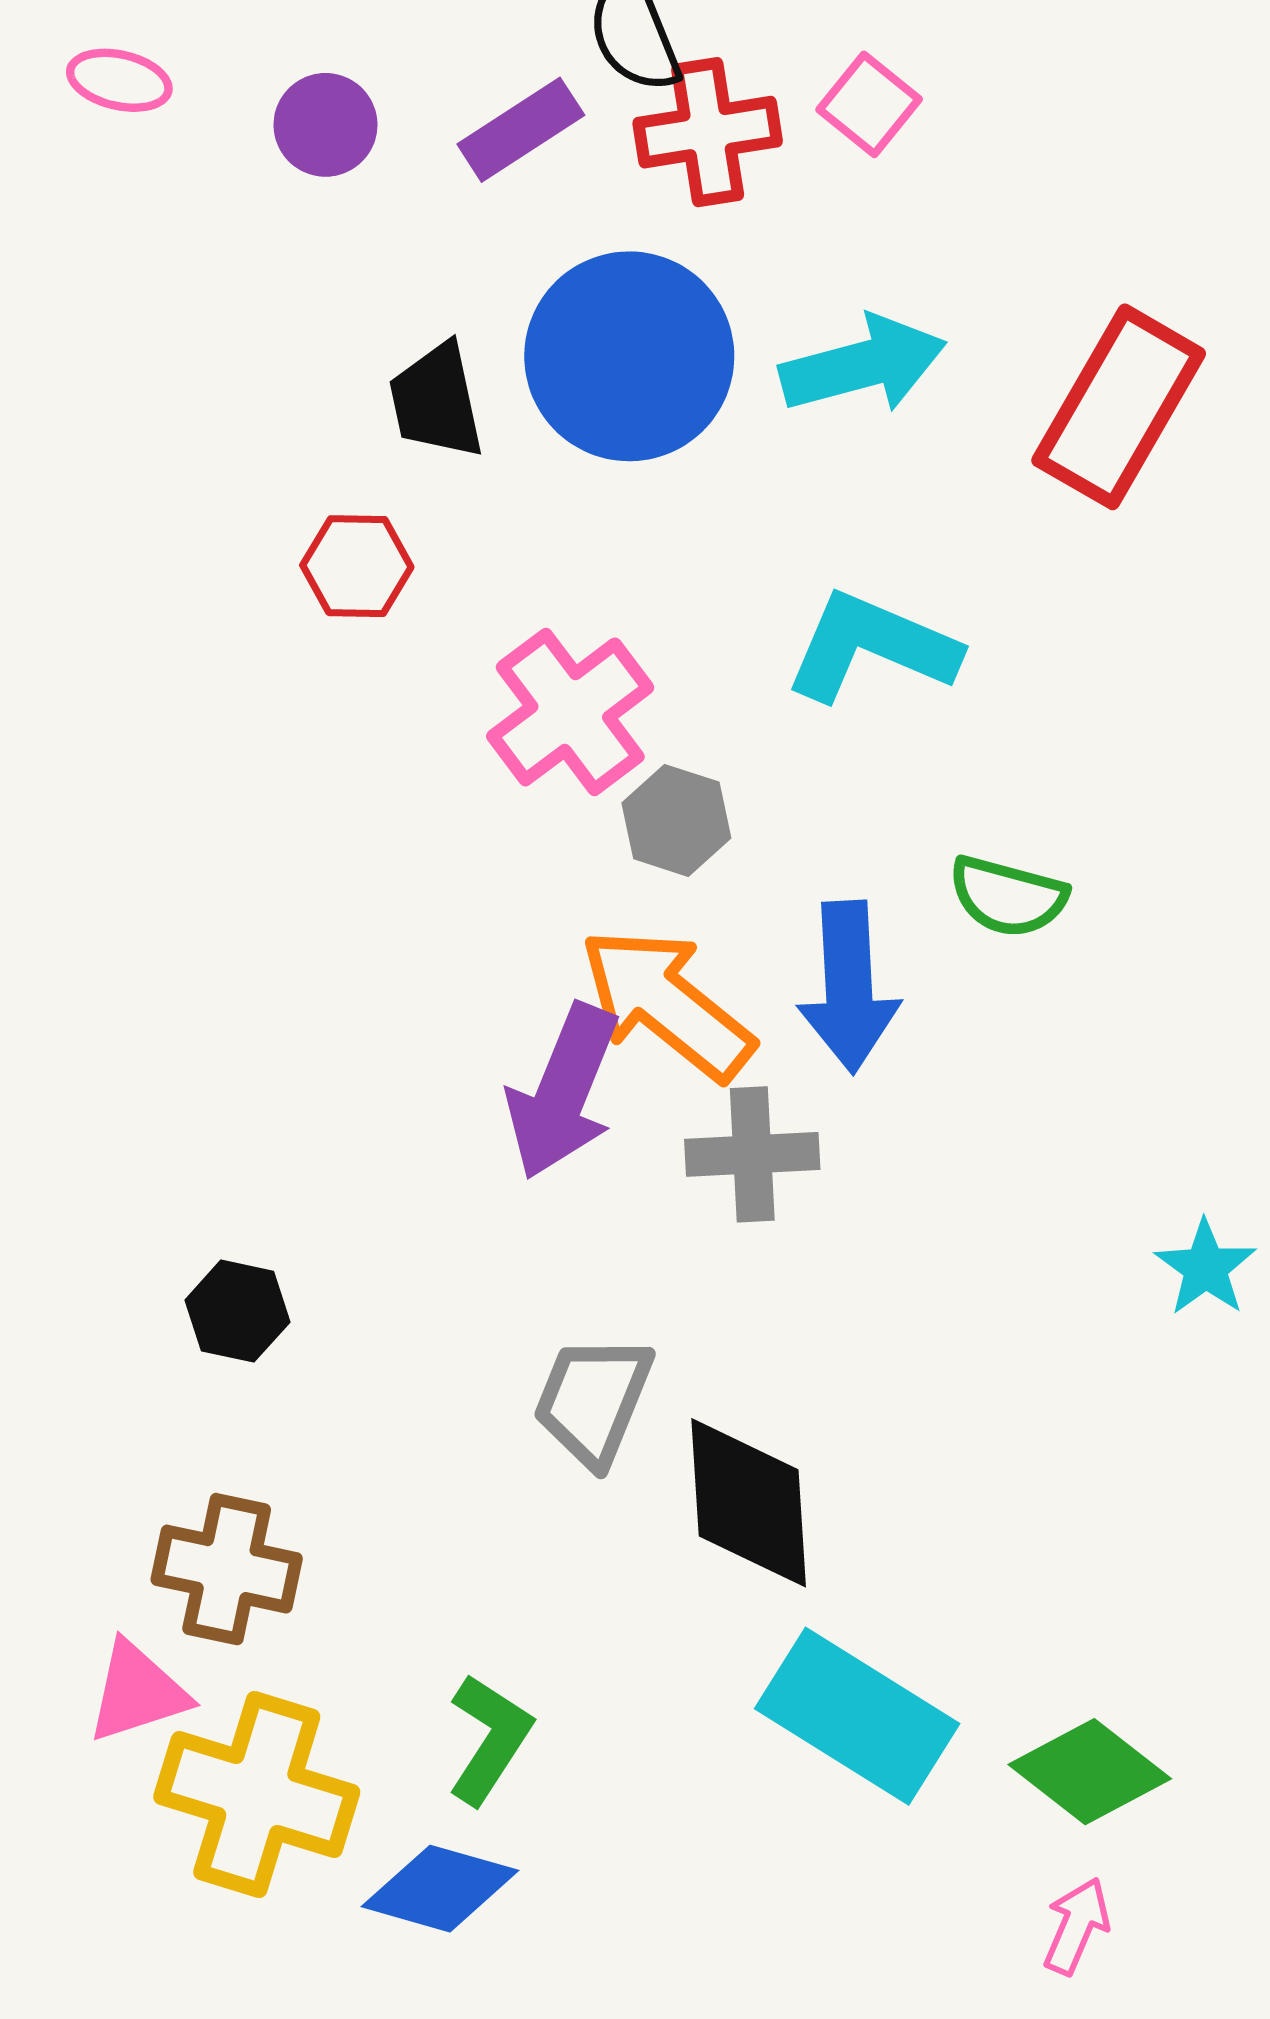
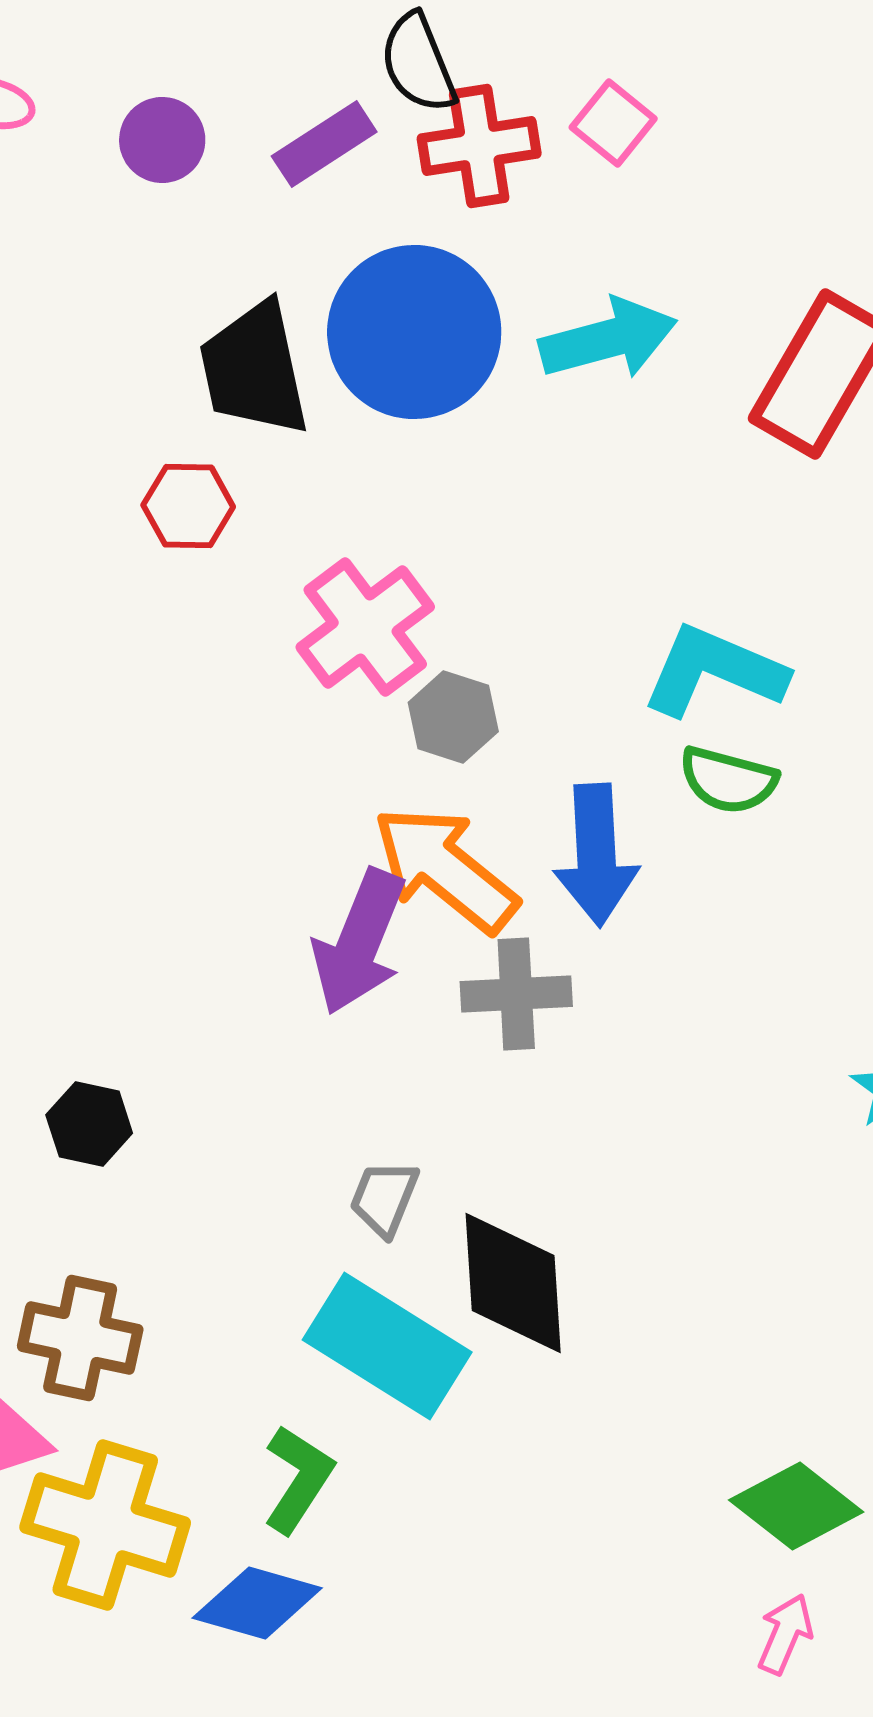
black trapezoid: (436, 401) -> (254, 369), size x1.4
cyan L-shape: (872, 647) -> (714, 671), moved
gray trapezoid: (593, 1400) -> (384, 1198), size x0.7
cyan rectangle: (857, 1716) -> (387, 1346), moved

